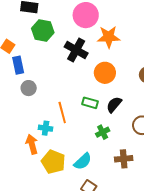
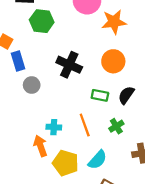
black cross: (76, 50) -> (69, 65), moved
orange line: (62, 113) -> (85, 125), moved

